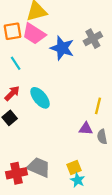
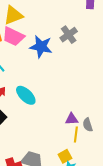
yellow line: (98, 106) -> (76, 135), moved

